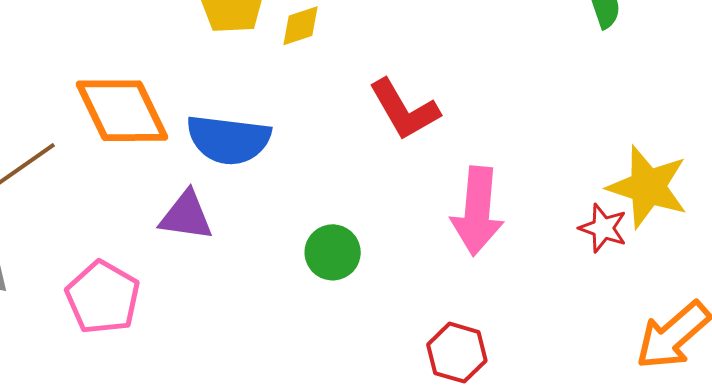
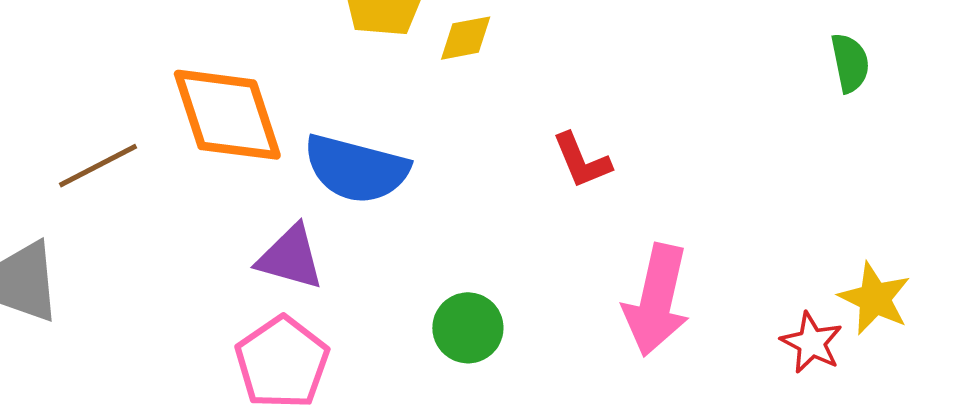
red L-shape: (404, 110) -> (582, 161), size x0.7
yellow star: (648, 187) -> (875, 298), size x0.7
pink pentagon: (103, 297) -> (282, 363), moved

